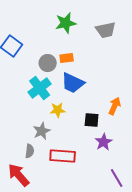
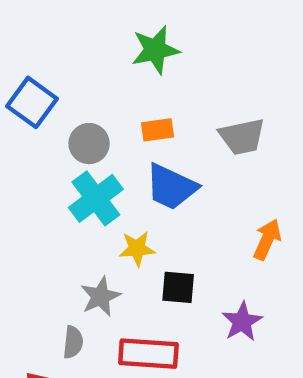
gray trapezoid: (106, 30) -> (242, 137), moved
gray circle: (48, 63) -> (89, 144), moved
black square: (92, 120) -> (178, 287), moved

